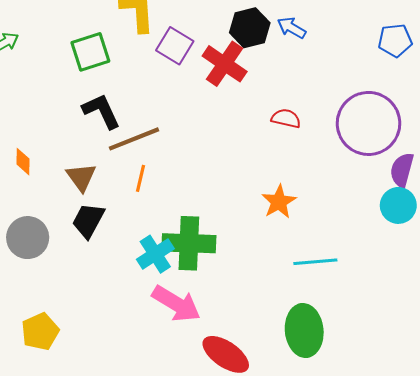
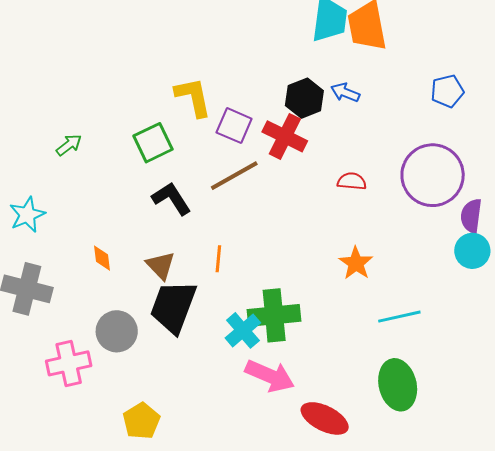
brown line: (134, 139) -> (234, 176), moved
black trapezoid: (88, 221) -> (173, 307), size x1.5

